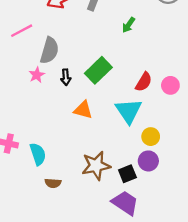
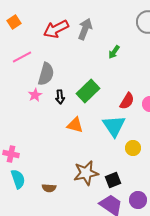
cyan semicircle: (38, 154) -> (18, 179), moved
purple circle: (148, 161) -> (138, 200), moved

